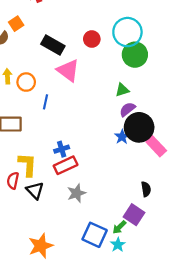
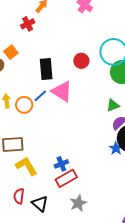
black rectangle: (53, 45) -> (46, 69), turned 60
blue line: (45, 102) -> (40, 96), moved, turned 40
yellow L-shape: (27, 165) -> (26, 166), moved, turned -30

